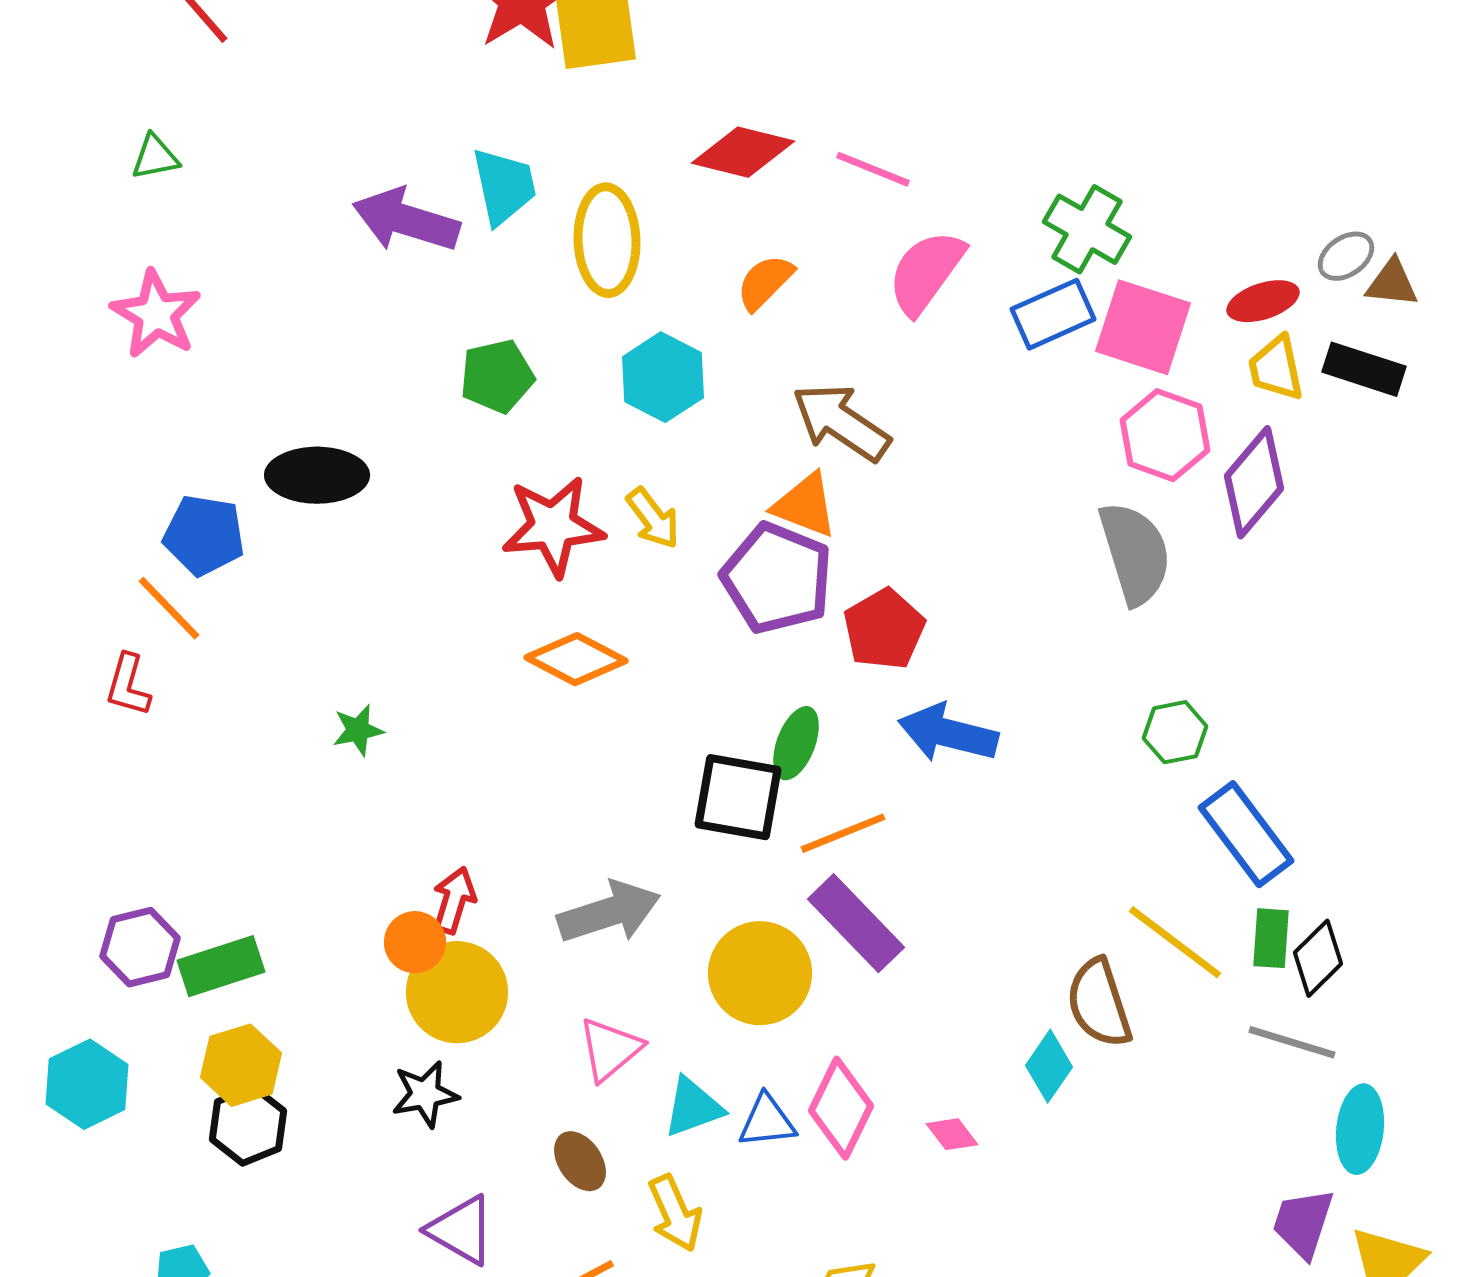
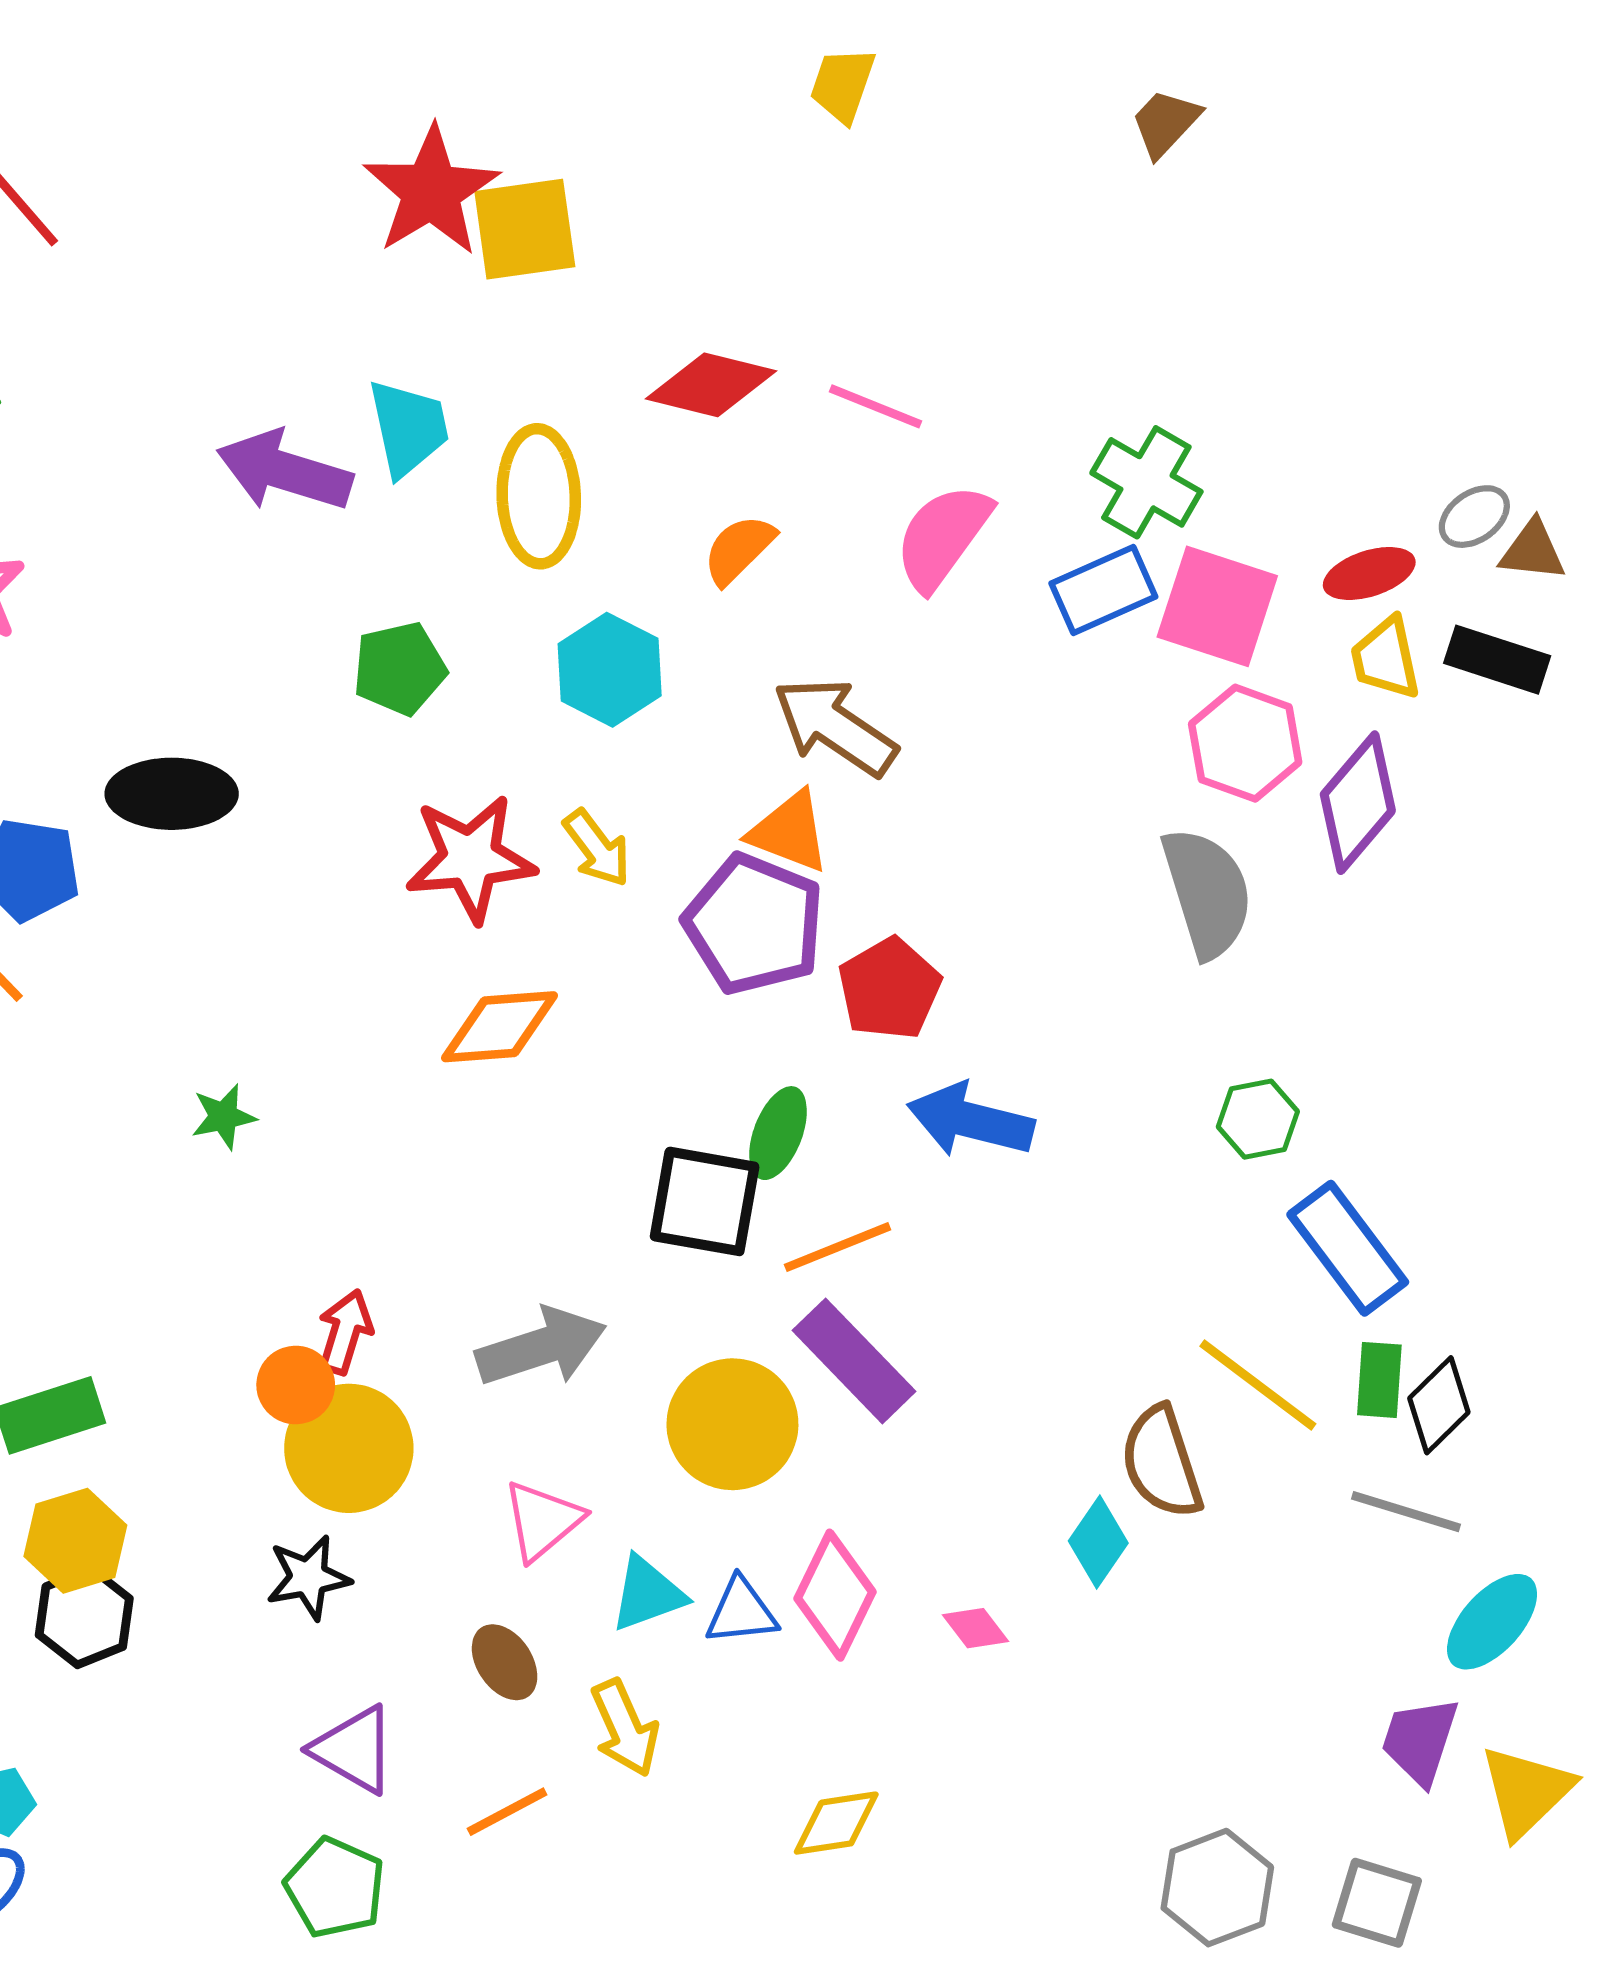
orange diamond: (576, 659) -> (499, 1027), turned -32
cyan ellipse: (1360, 1129) -> (1492, 1622), turned 36

